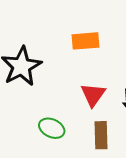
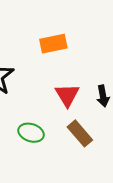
brown rectangle: (101, 135) -> (80, 133), turned -32

